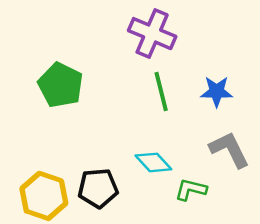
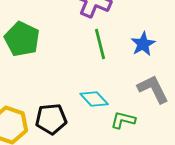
blue star: (217, 92) -> (143, 44), turned -30

